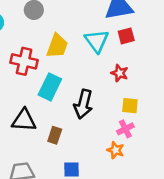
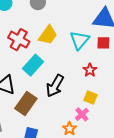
pink cross: (125, 129) -> (82, 114), turned -32
brown rectangle: (55, 135) -> (26, 103), size x1.6

